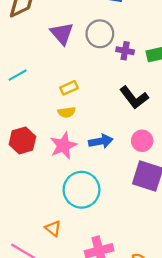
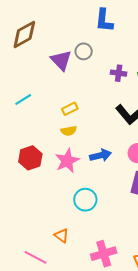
gray circle: (100, 34) -> (84, 51), moved, size x0.7
cyan circle: (82, 190) -> (85, 200), size x0.7

